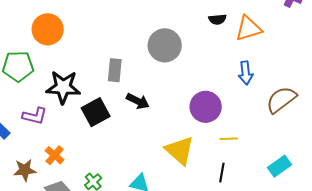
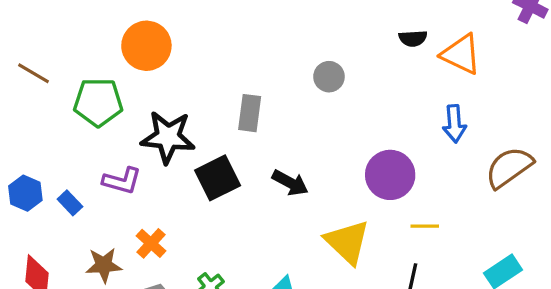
orange triangle: (248, 28) -> (461, 54), turned 40
gray circle: (165, 45) -> (329, 77), size x0.6
black arrow: (138, 101) -> (290, 183), moved

